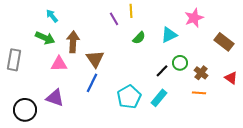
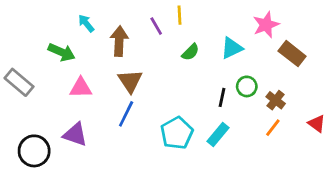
cyan arrow: (52, 16) -> (86, 23), moved
brown arrow: (73, 42) -> (119, 41), moved
brown rectangle: (224, 42) -> (292, 54), moved
gray rectangle: (14, 60) -> (19, 82), turned -60
black line: (162, 71) -> (222, 97), turned -32
red triangle: (231, 78) -> (317, 123), moved
orange line: (199, 93) -> (273, 128), turned -56

